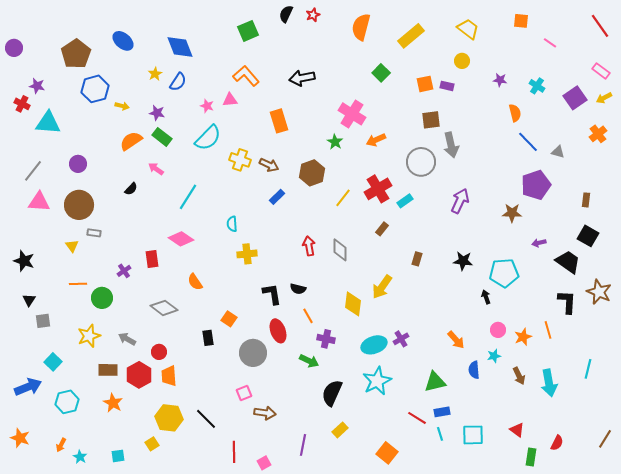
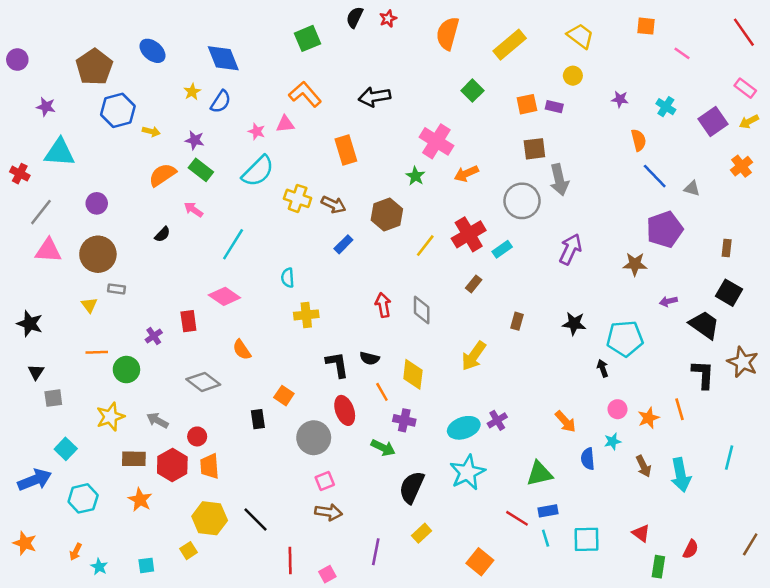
red cross: (22, 104) -> (20, 174), moved
yellow diamond: (353, 304) -> (413, 374), moved
pink square: (244, 393) -> (325, 481), moved

